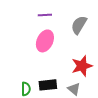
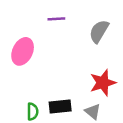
pink ellipse: (45, 41) -> (23, 51), moved

